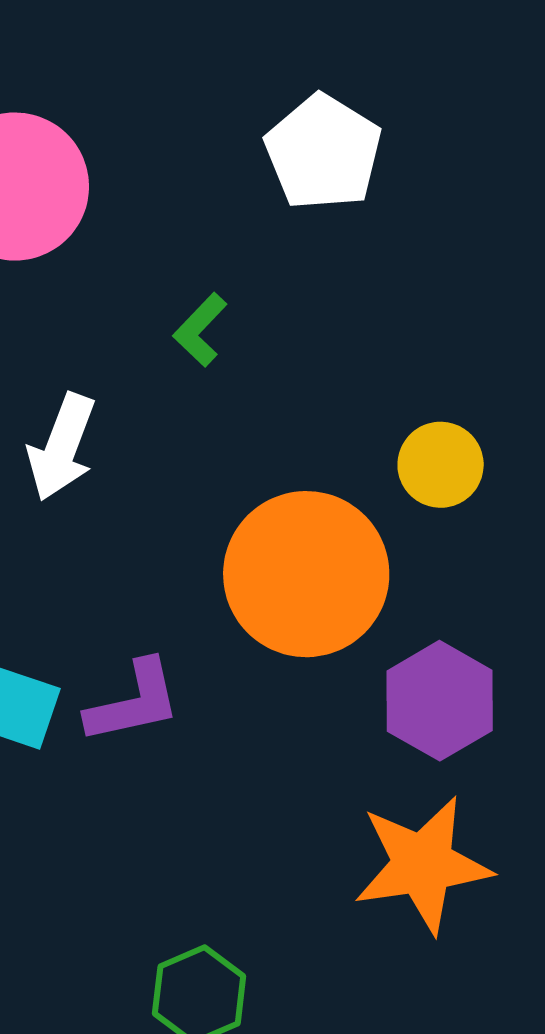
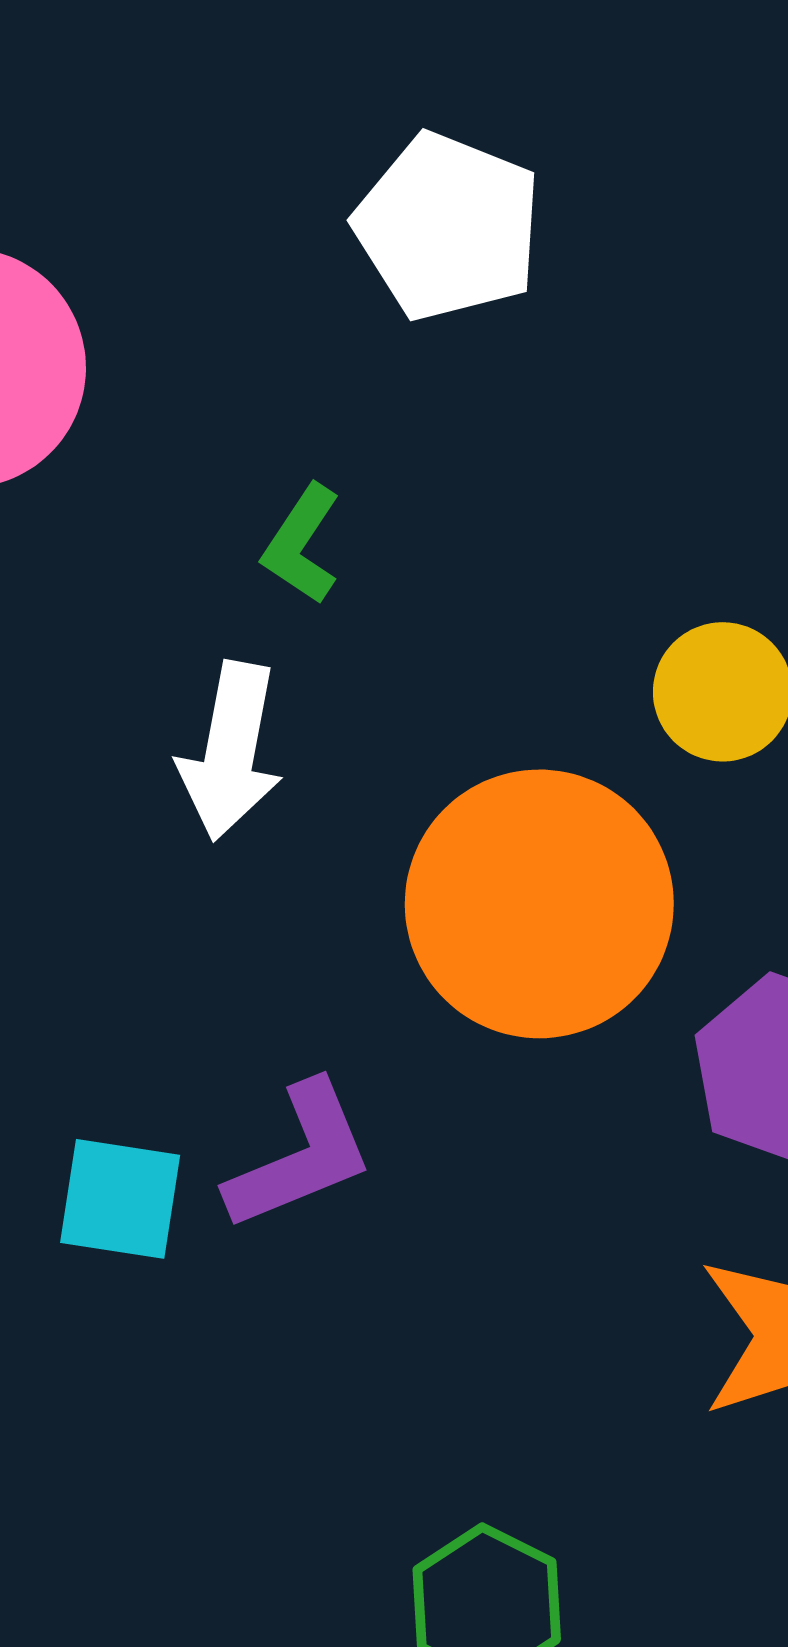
white arrow: (62, 447) -> (231, 751), moved

